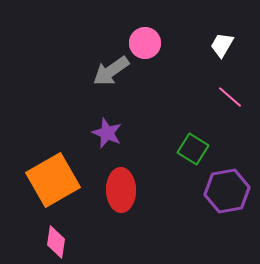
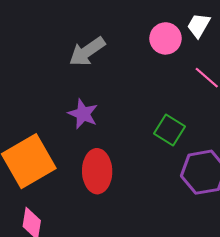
pink circle: (145, 43) -> (165, 38), moved

